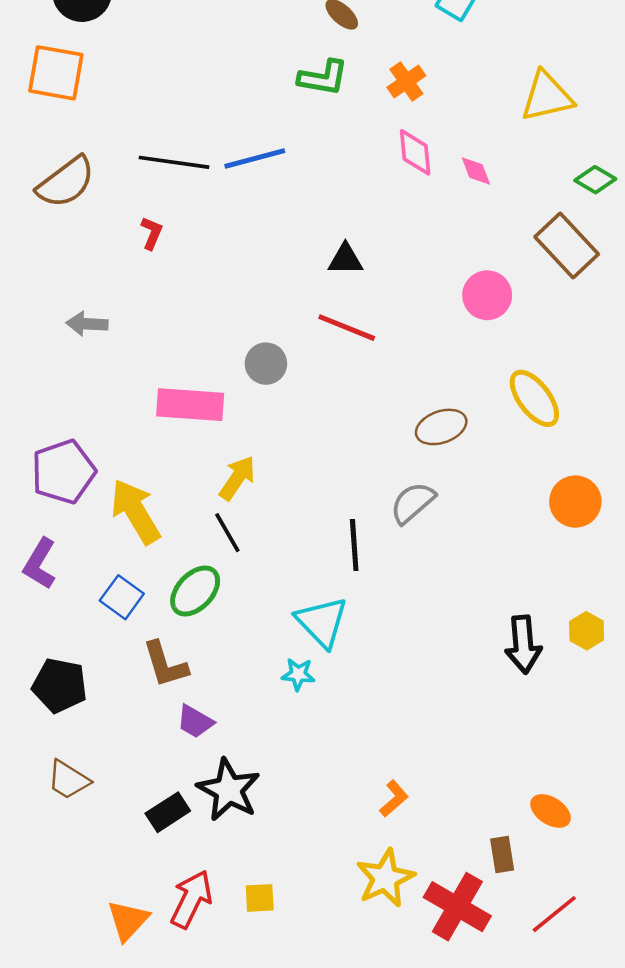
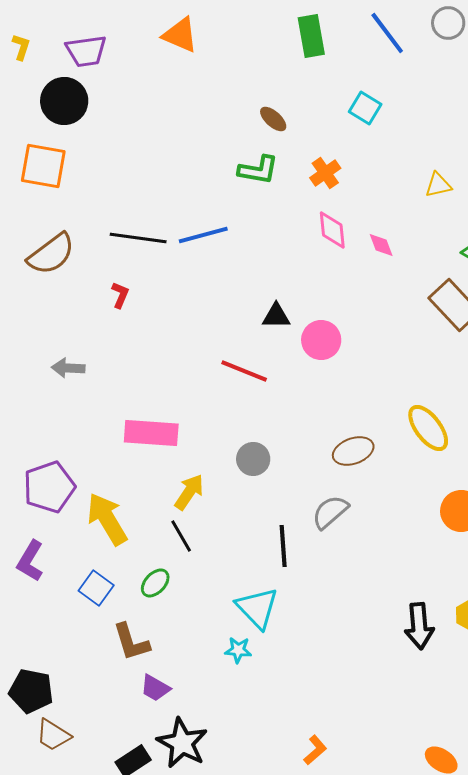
yellow triangle: (547, 96) -> (438, 185), size x0.6
pink circle: (487, 295) -> (321, 340), moved
red line: (347, 328) -> (244, 371), moved
gray circle: (266, 364) -> (253, 459), moved
green ellipse: (195, 591) -> (155, 583), size x0.7
black pentagon: (60, 685) -> (31, 691), moved

